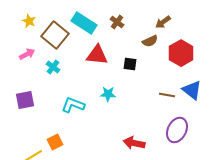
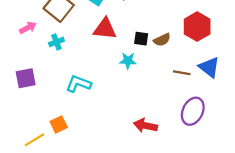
brown semicircle: (150, 41) -> (162, 40), moved
cyan cross: (53, 67) -> (56, 42), turned 32
cyan star: (108, 94) -> (128, 61), moved

